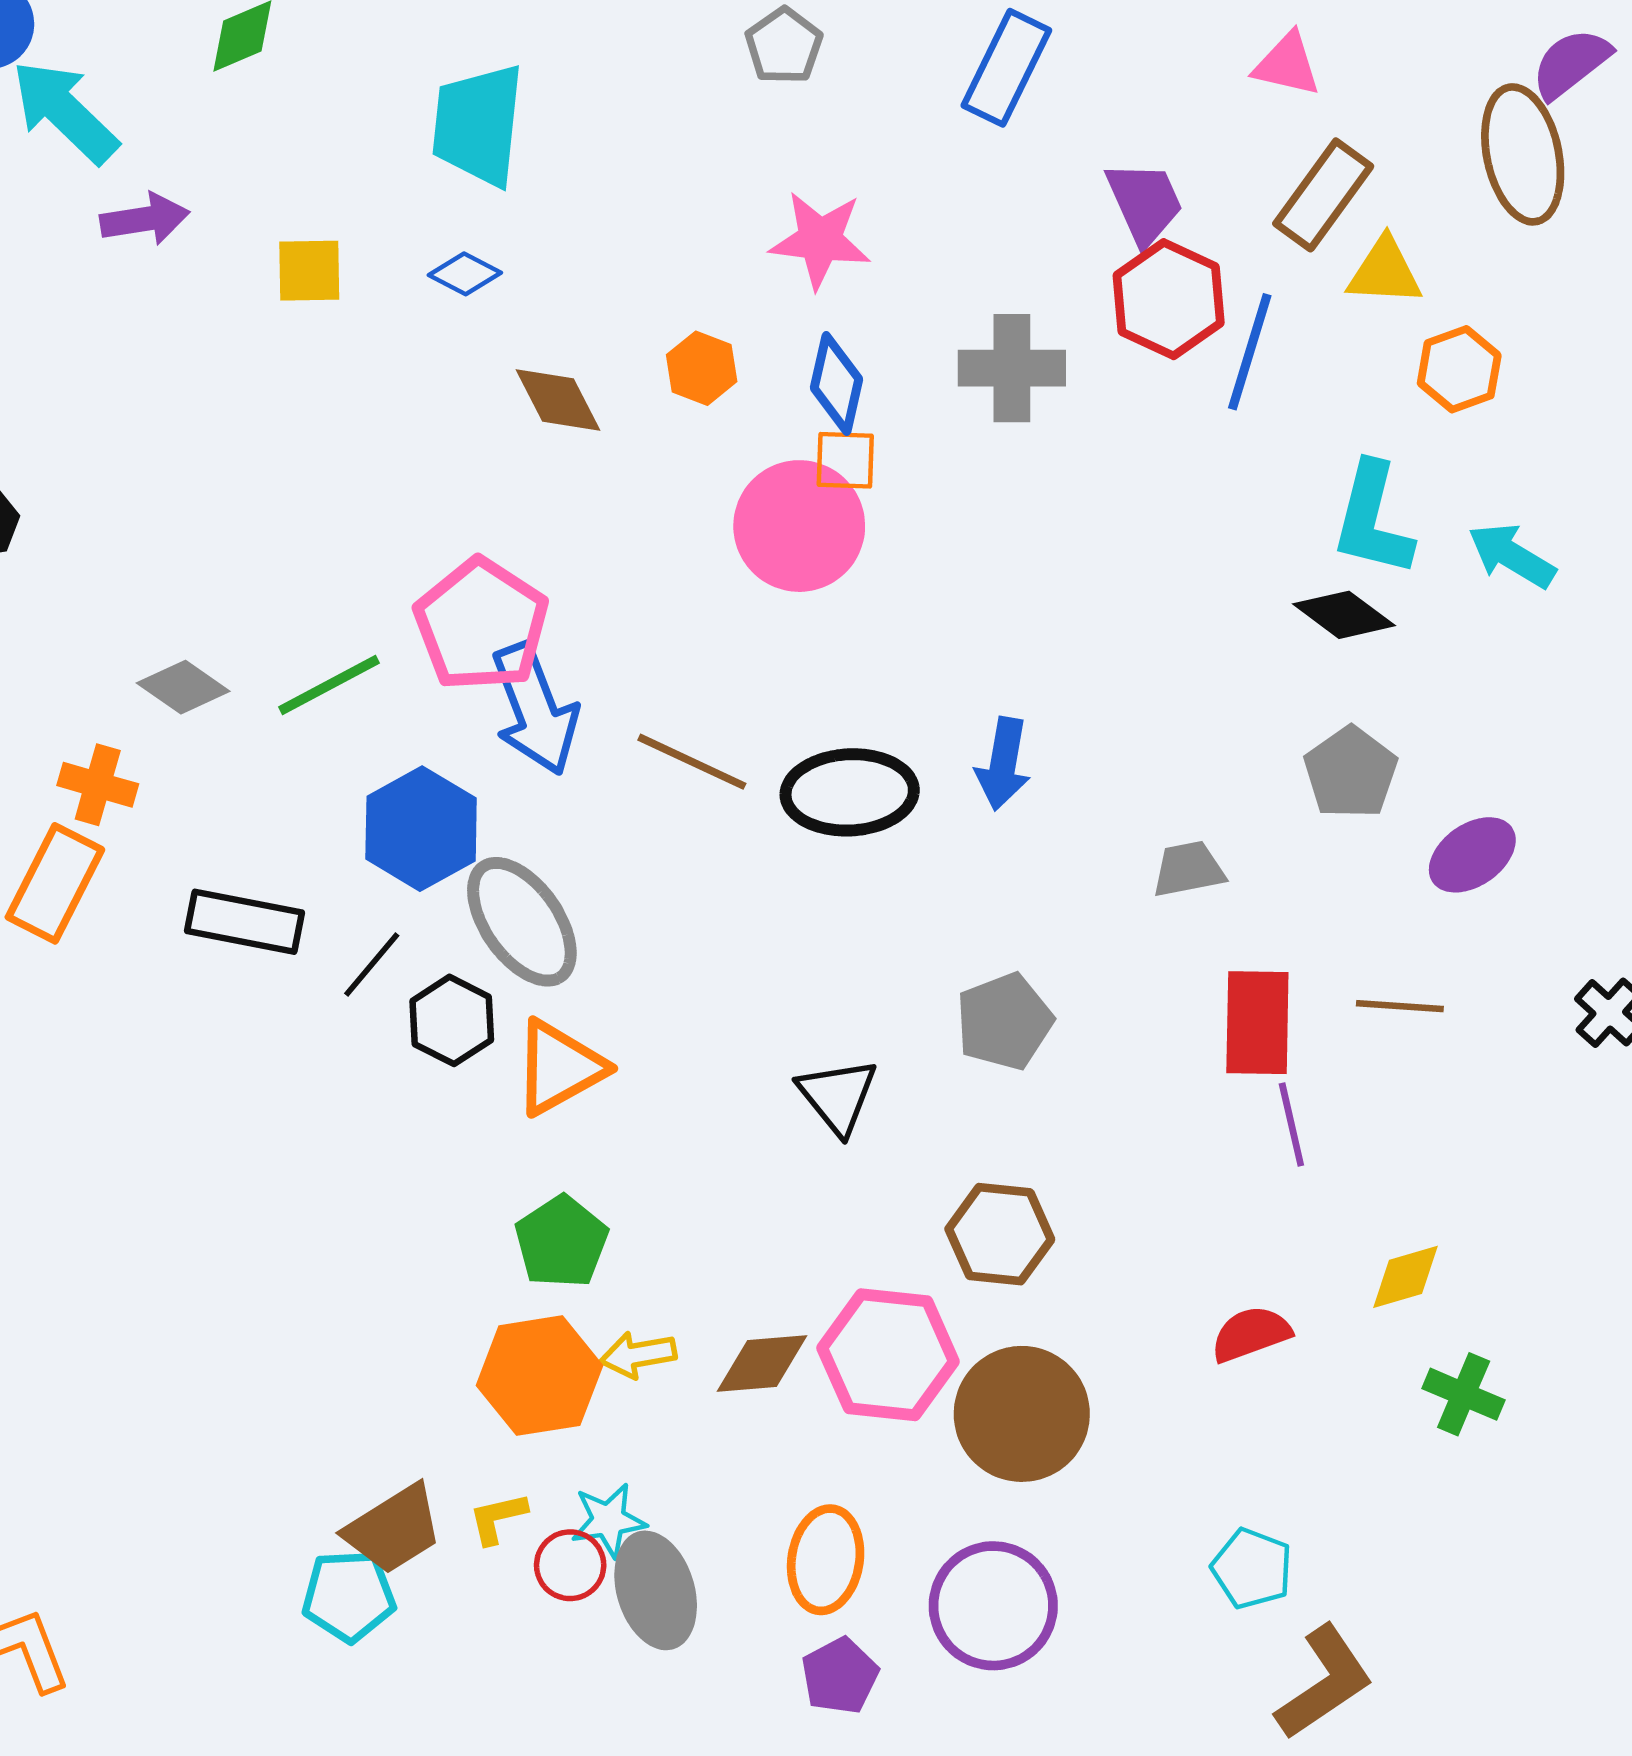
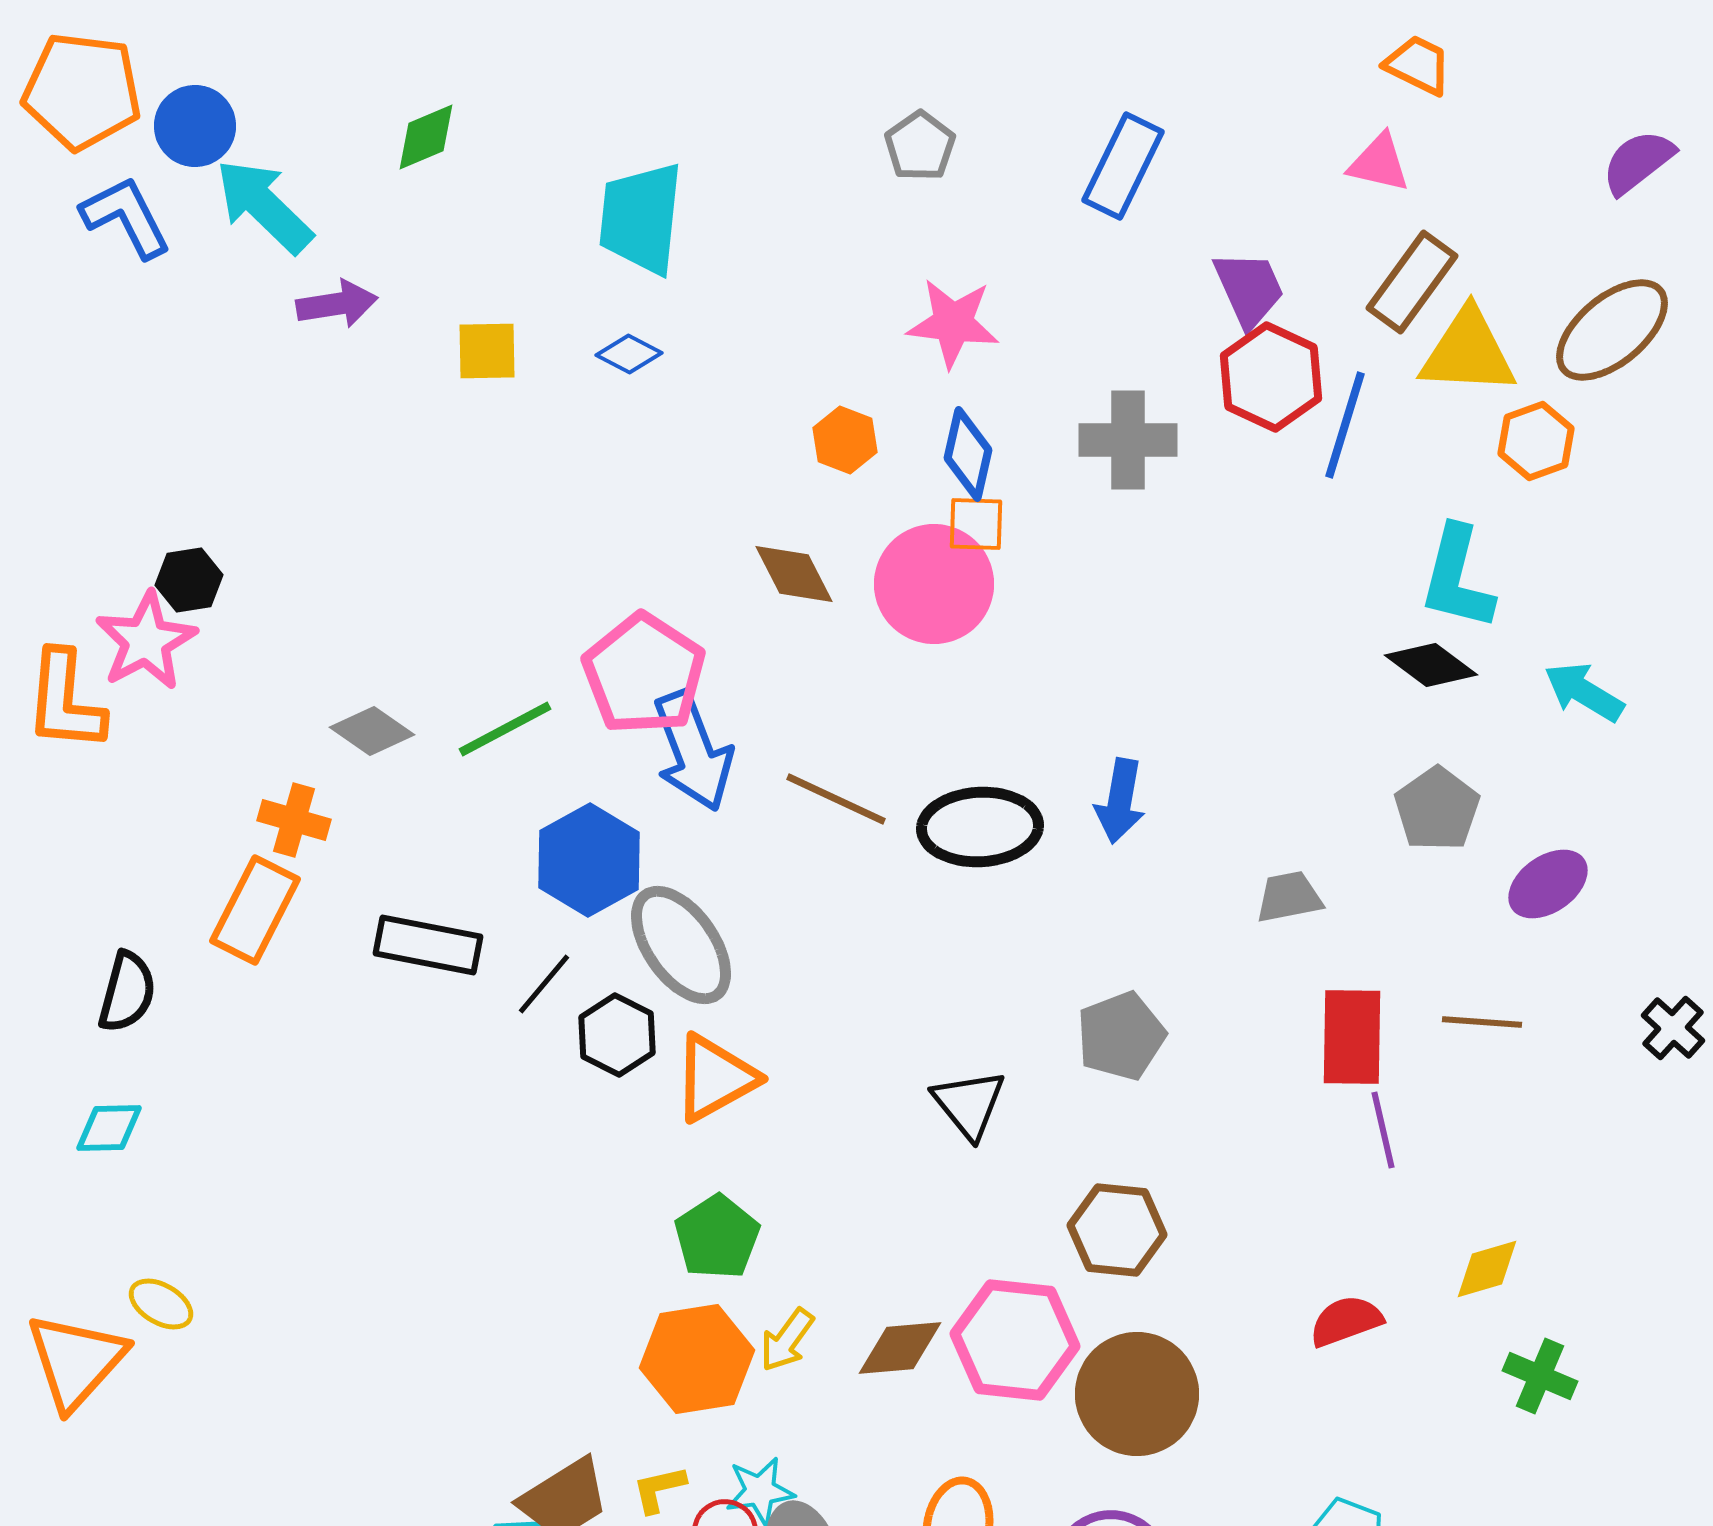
brown ellipse: (1523, 154) -> (1612, 330), moved, turned 62
yellow triangle: (1385, 272) -> (1468, 352), size x1.4
brown diamond: (558, 400) -> (794, 574), moved
cyan arrow: (1512, 556) -> (1584, 692), moved
yellow arrow: (638, 1355) -> (787, 1340), turned -44

